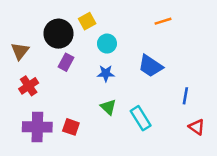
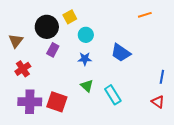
orange line: (163, 21) -> (145, 15), moved
blue line: (185, 96) -> (162, 77), moved
red square: (71, 127) -> (57, 102), size x1.5

